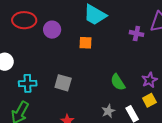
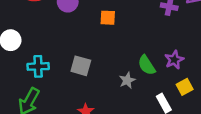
purple star: (150, 80) -> (174, 60), moved
gray star: (108, 111) -> (127, 80), moved

